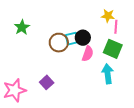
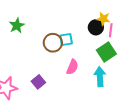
black circle: (83, 38) -> (96, 27), moved
green square: (113, 49) -> (106, 52), turned 30
pink semicircle: (88, 54) -> (72, 67), moved

